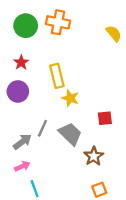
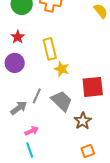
red square: (105, 118) -> (93, 87), size x1.6
pink arrow: (22, 166) -> (32, 131), moved

